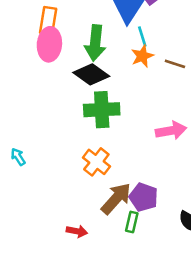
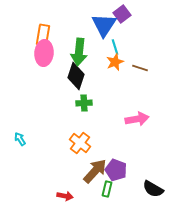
black diamond: (91, 74) -> (76, 76), turned 72
green cross: (102, 110) -> (84, 103), size x0.6

